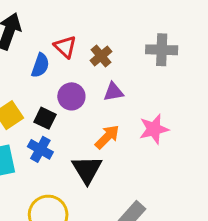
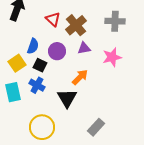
brown cross: (101, 56) -> (76, 25), size x1.5
blue semicircle: (40, 65) -> (33, 46), moved
pink star: (154, 129) -> (112, 57), moved

